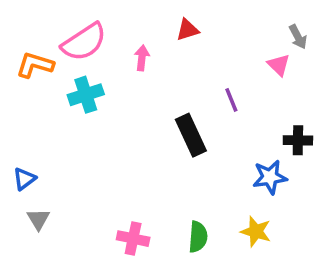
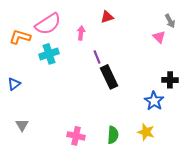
purple line: (231, 100) -> (97, 57), moved
blue star: (270, 177) -> (154, 101), turned -30
blue triangle: (24, 179) -> (14, 84), moved

